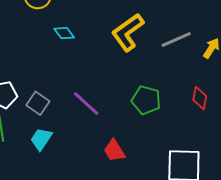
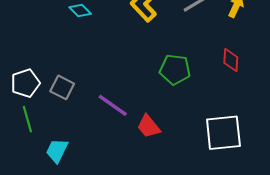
purple line: (86, 103) -> (113, 105), moved
cyan trapezoid: (41, 139) -> (57, 151), moved

